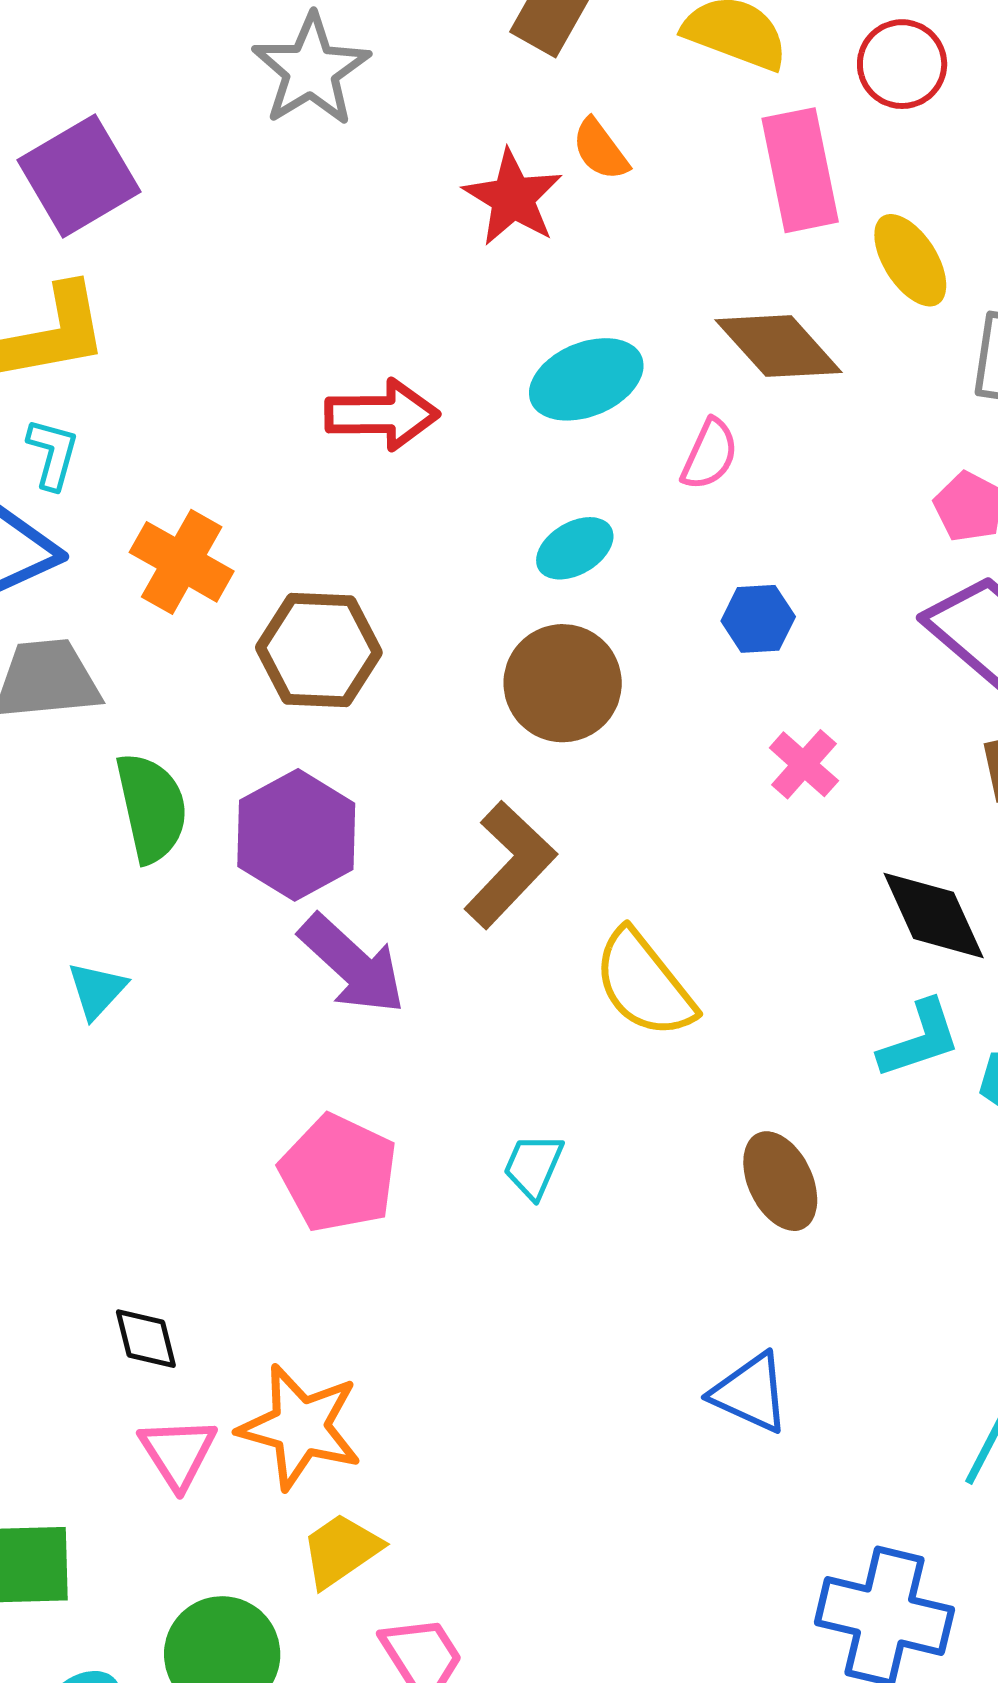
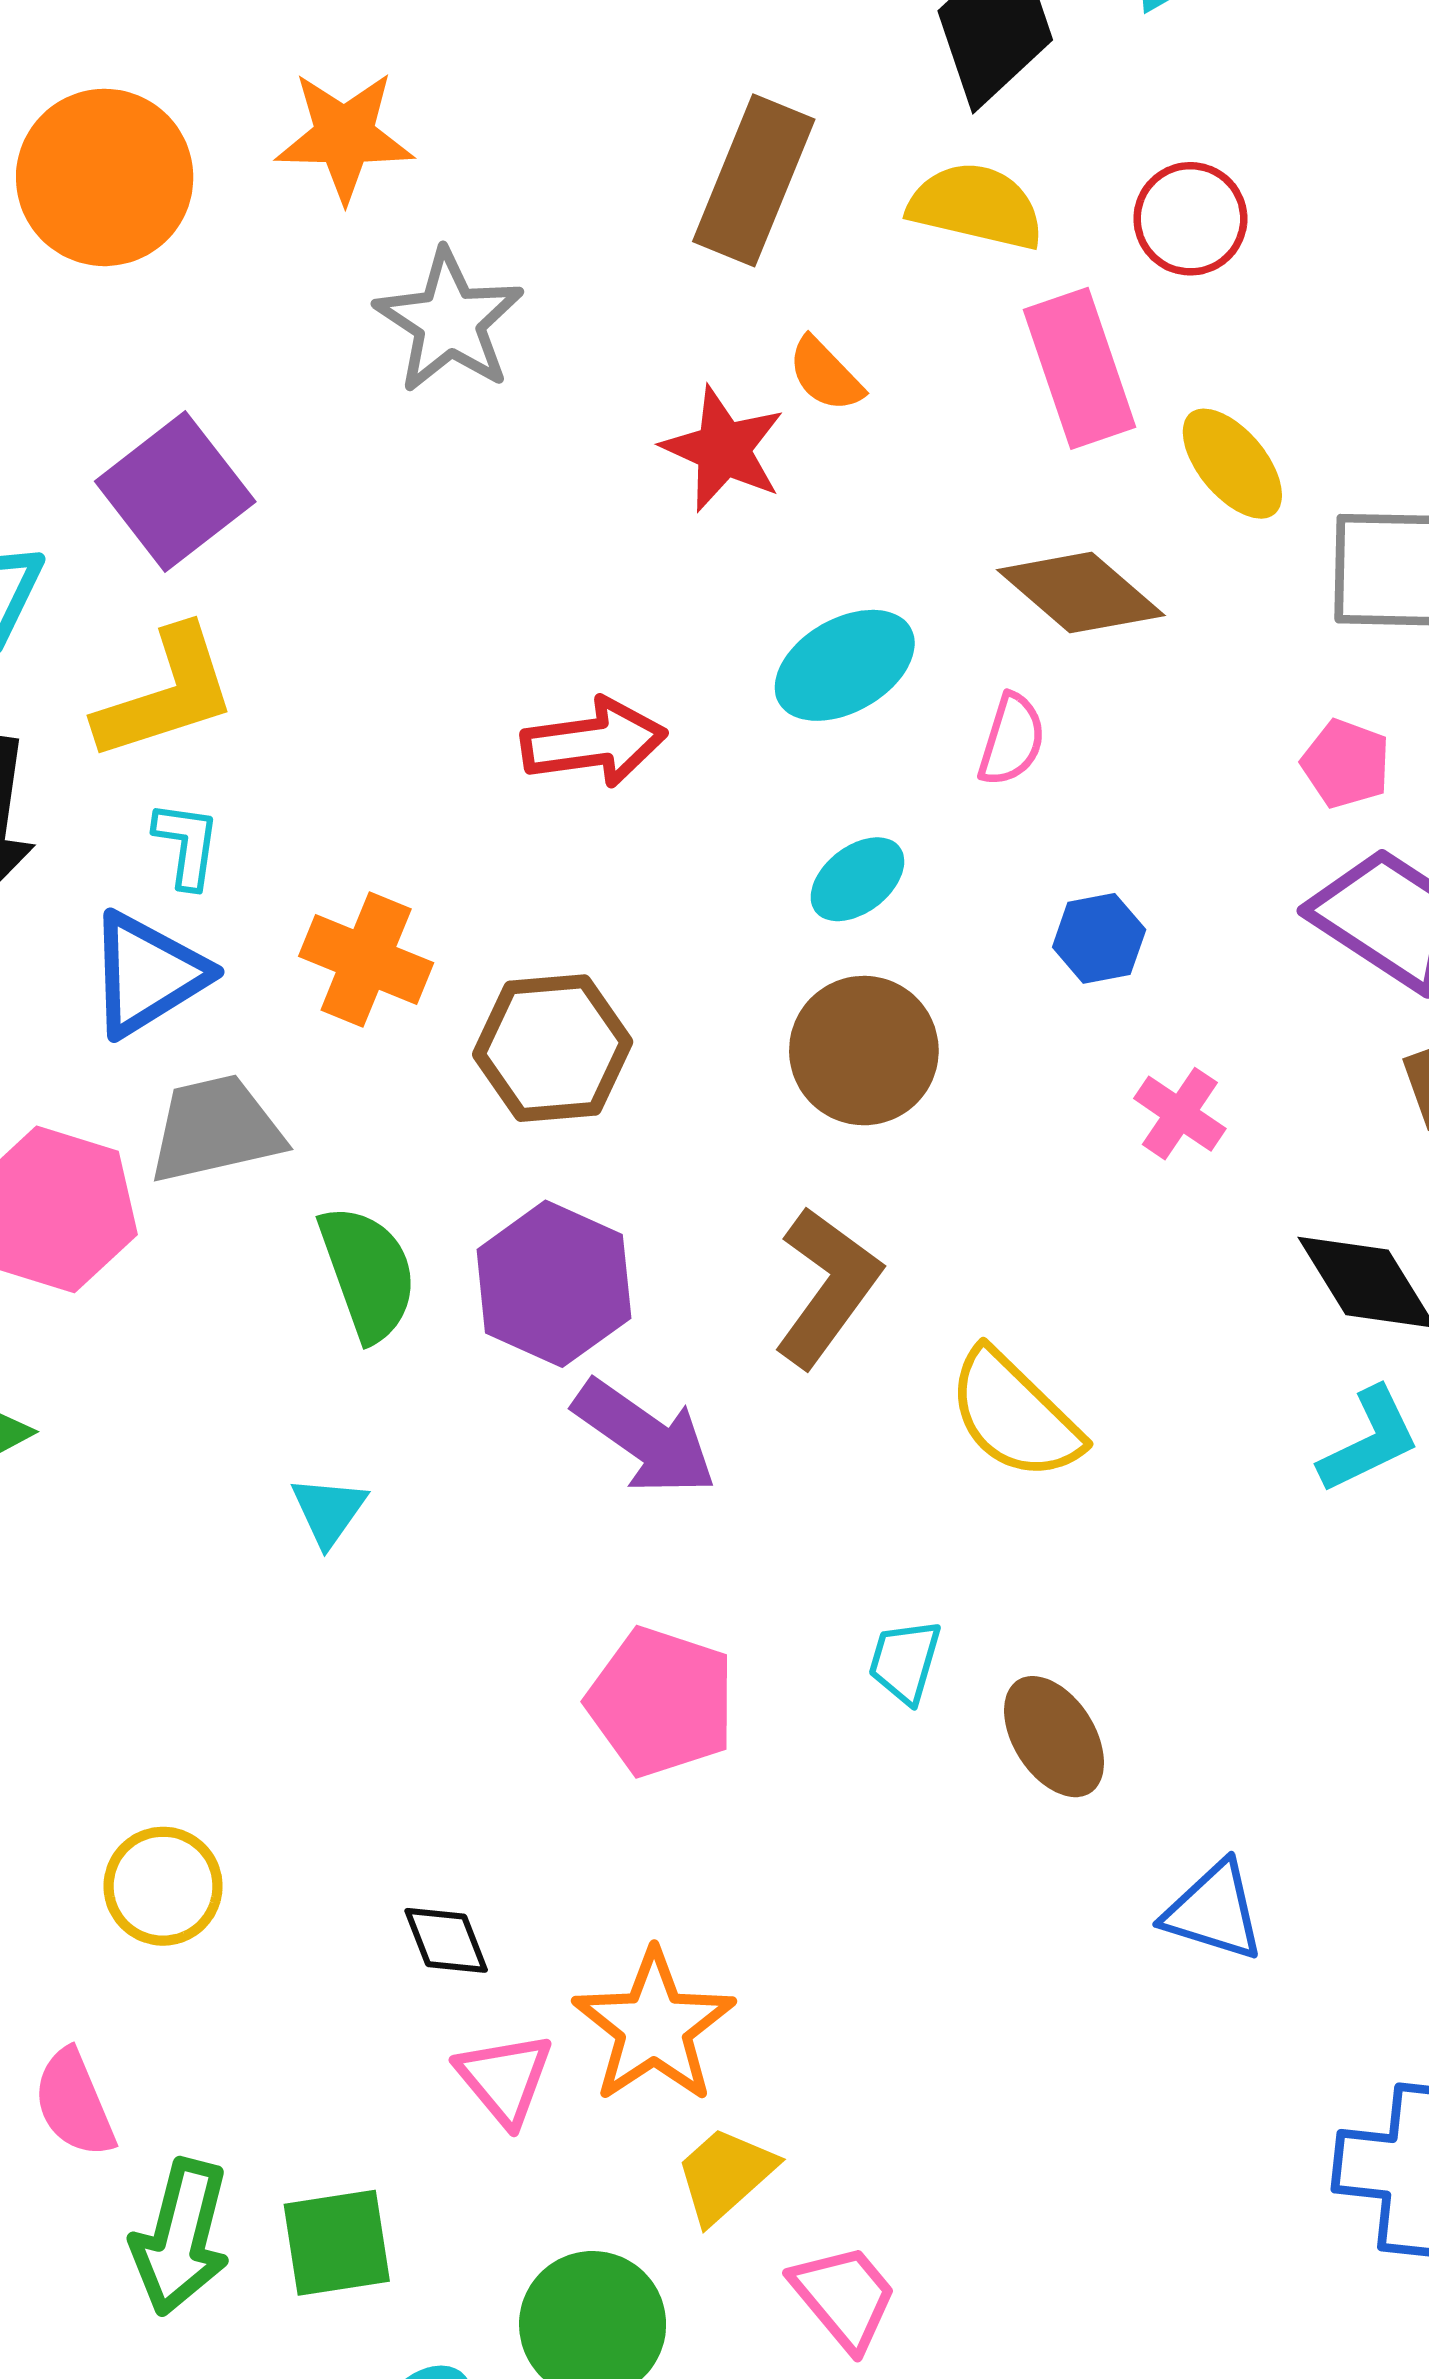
brown ellipse: (780, 1181) -> (1054, 1737), moved
orange star: (300, 1427) -> (654, 2026), turned 30

